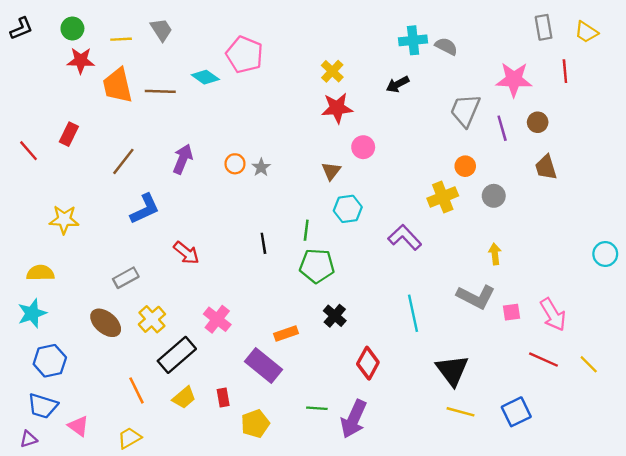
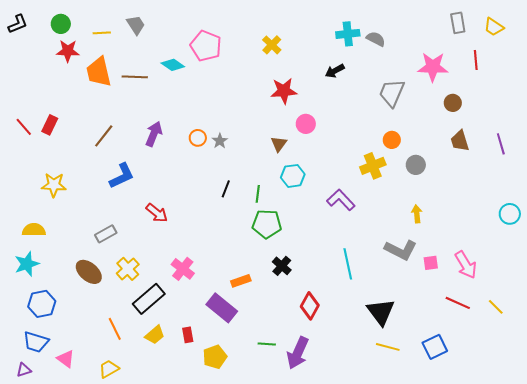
yellow cross: (332, 71) -> (272, 45), moved
purple line: (502, 128) -> (501, 144), moved
red rectangle: (69, 134) -> (50, 125), moved
black line: (263, 243) -> (226, 189), moved, turned 30

